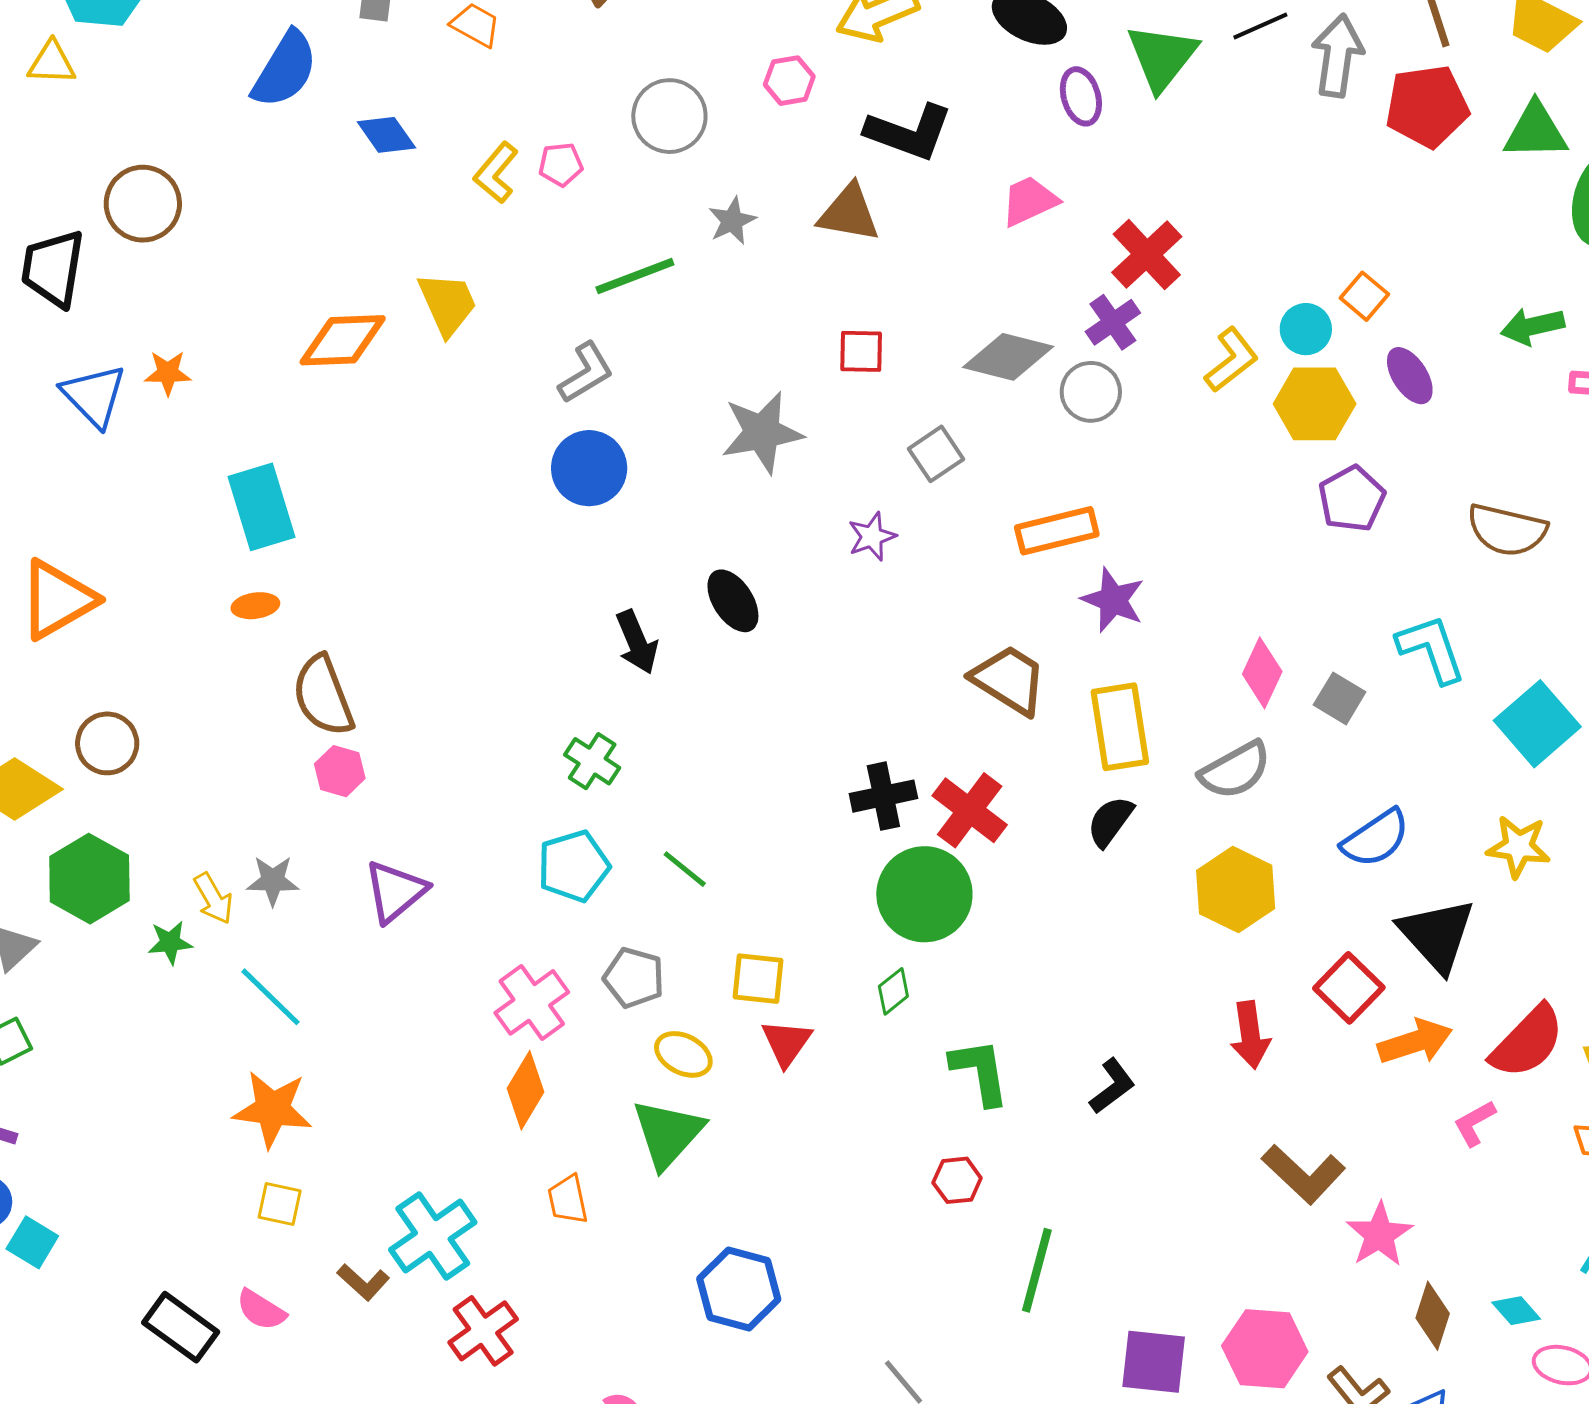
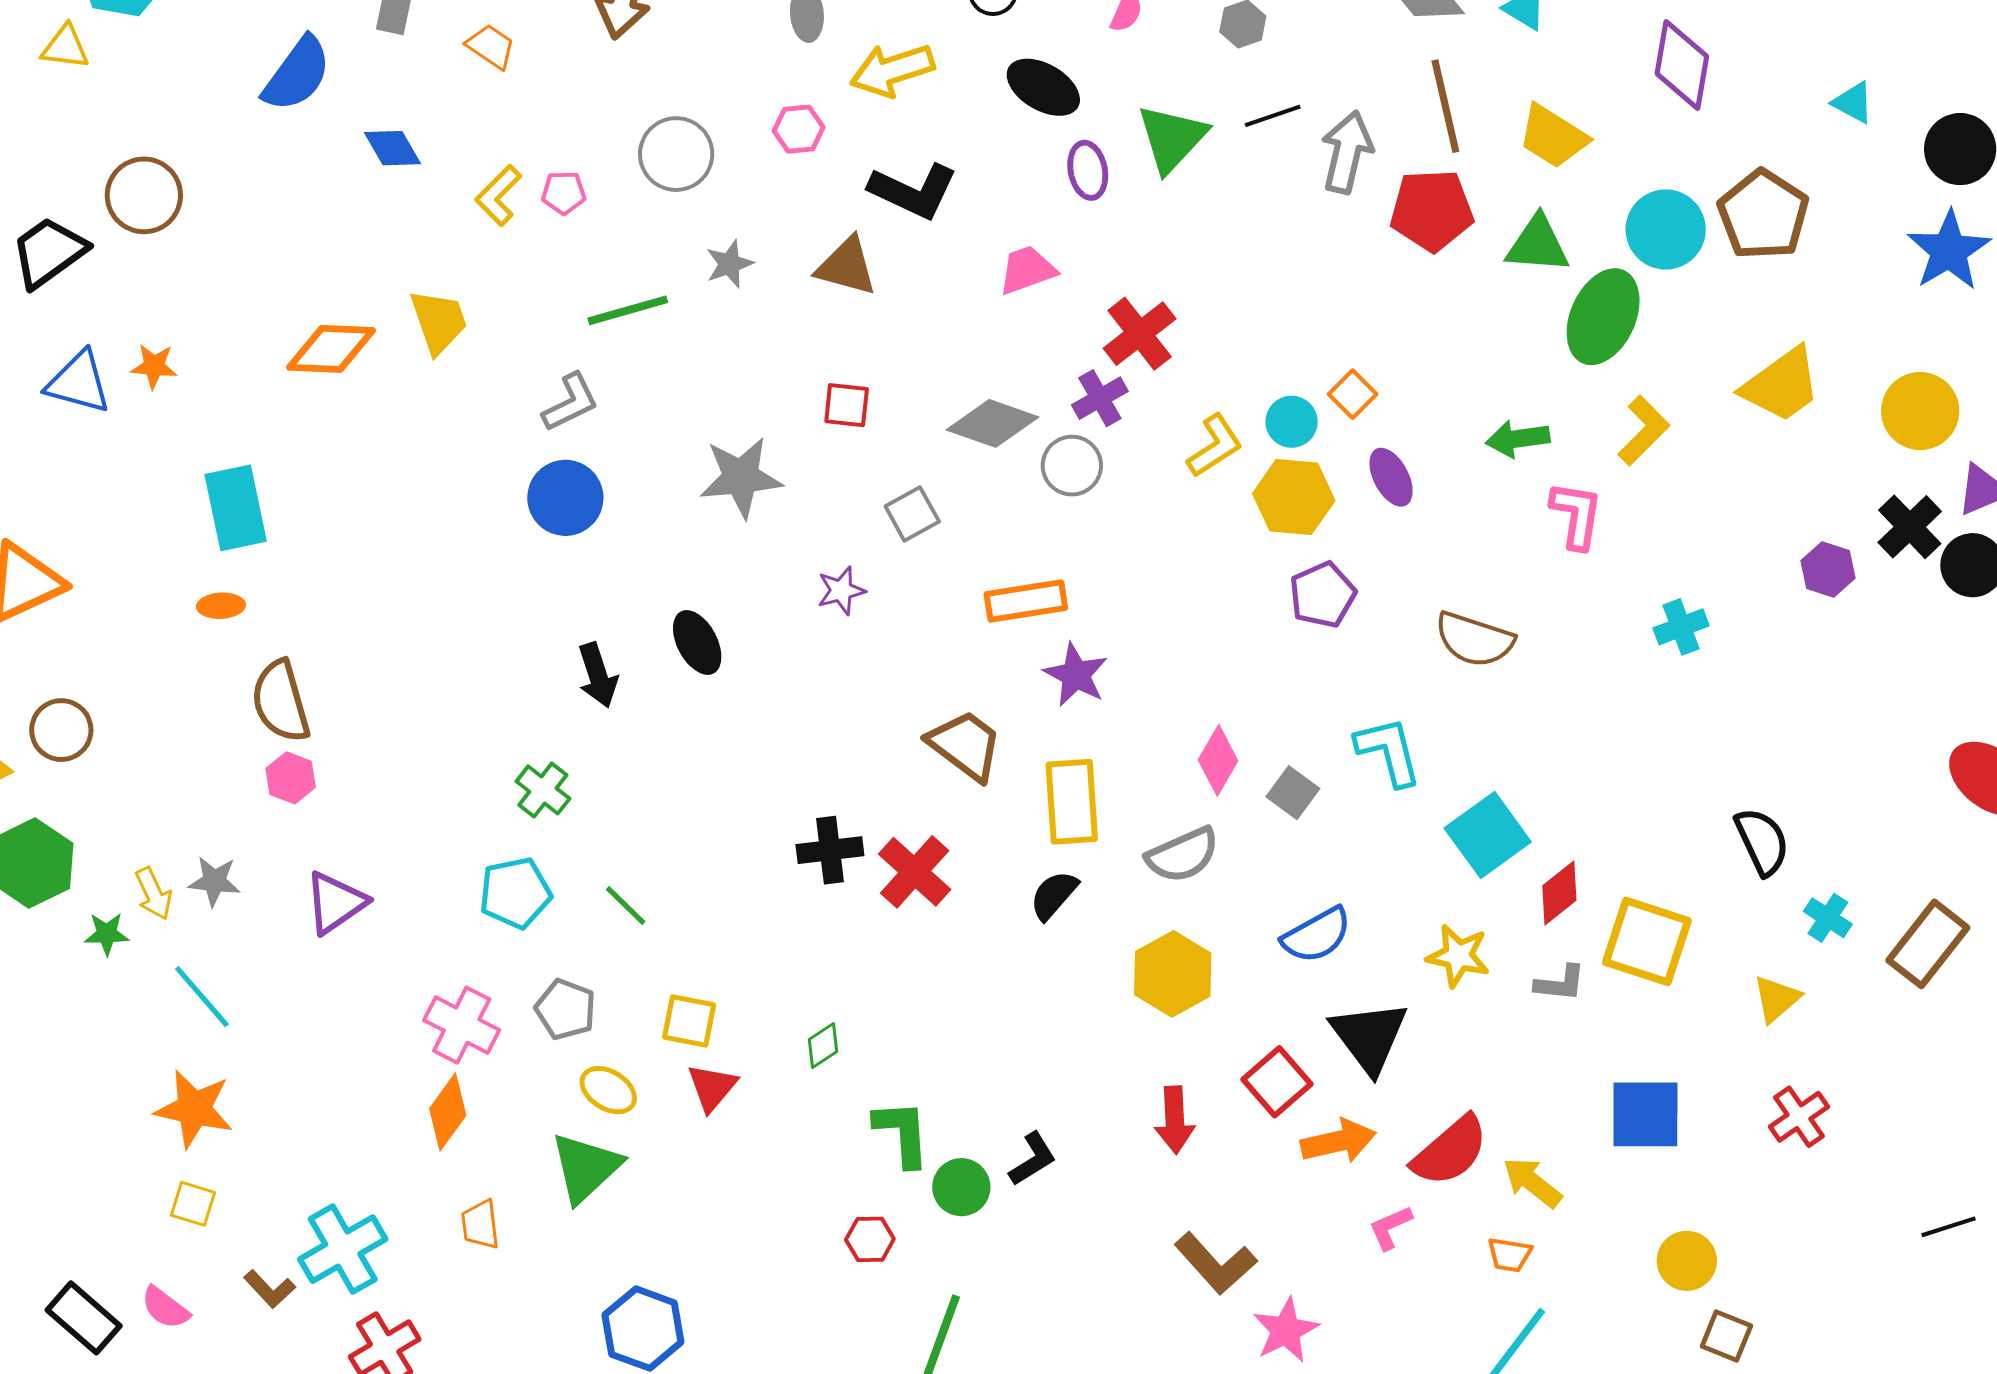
black trapezoid: (53, 268) -> (49, 252), turned 40
blue triangle: (94, 396) -> (79, 382), turned -36
green circle: (924, 894) -> (961, 1187), moved, size x0.6
pink cross: (532, 1002) -> (462, 1025), turned -32

